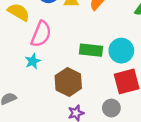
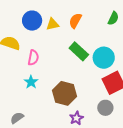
pink semicircle: (41, 34) -> (33, 58), size x0.7
green rectangle: (91, 50) -> (79, 51), moved, turned 48

